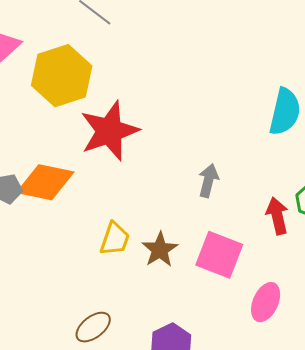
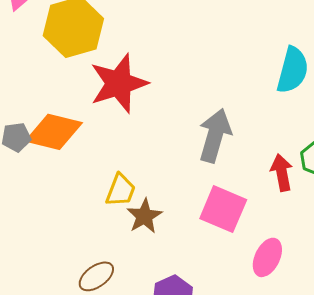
gray arrow: (208, 181) -> (215, 136), size x1.6
brown star: (160, 250) -> (144, 216), moved

